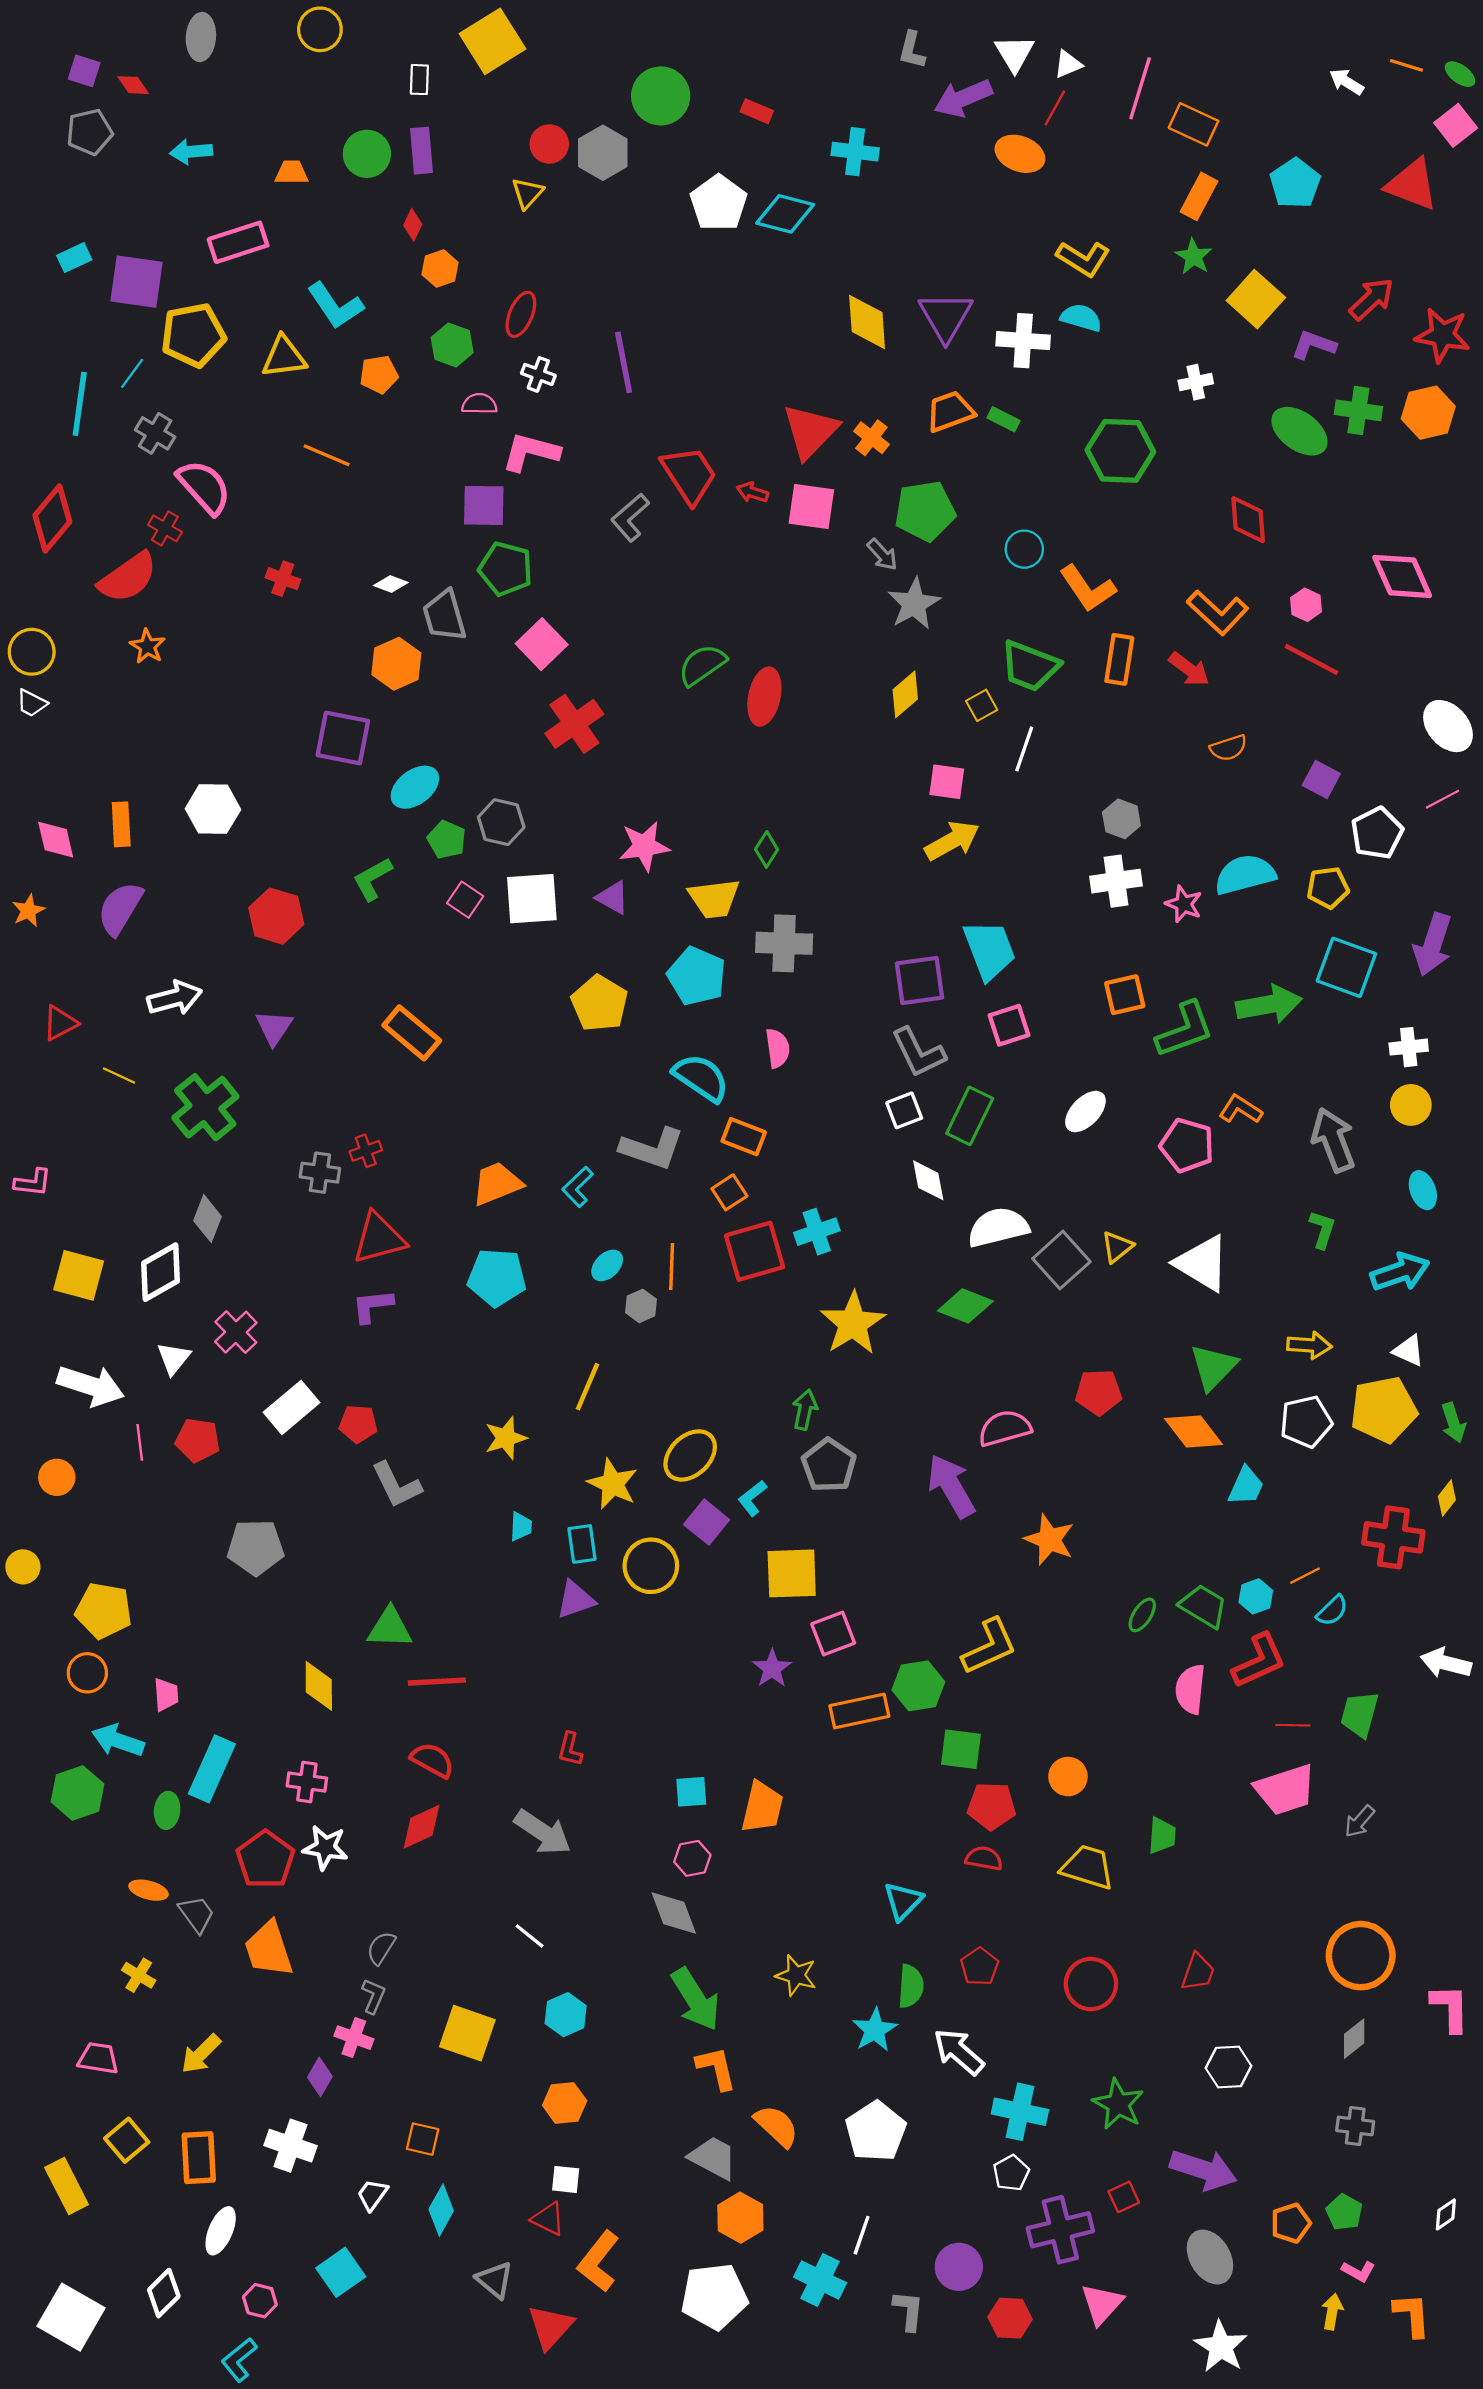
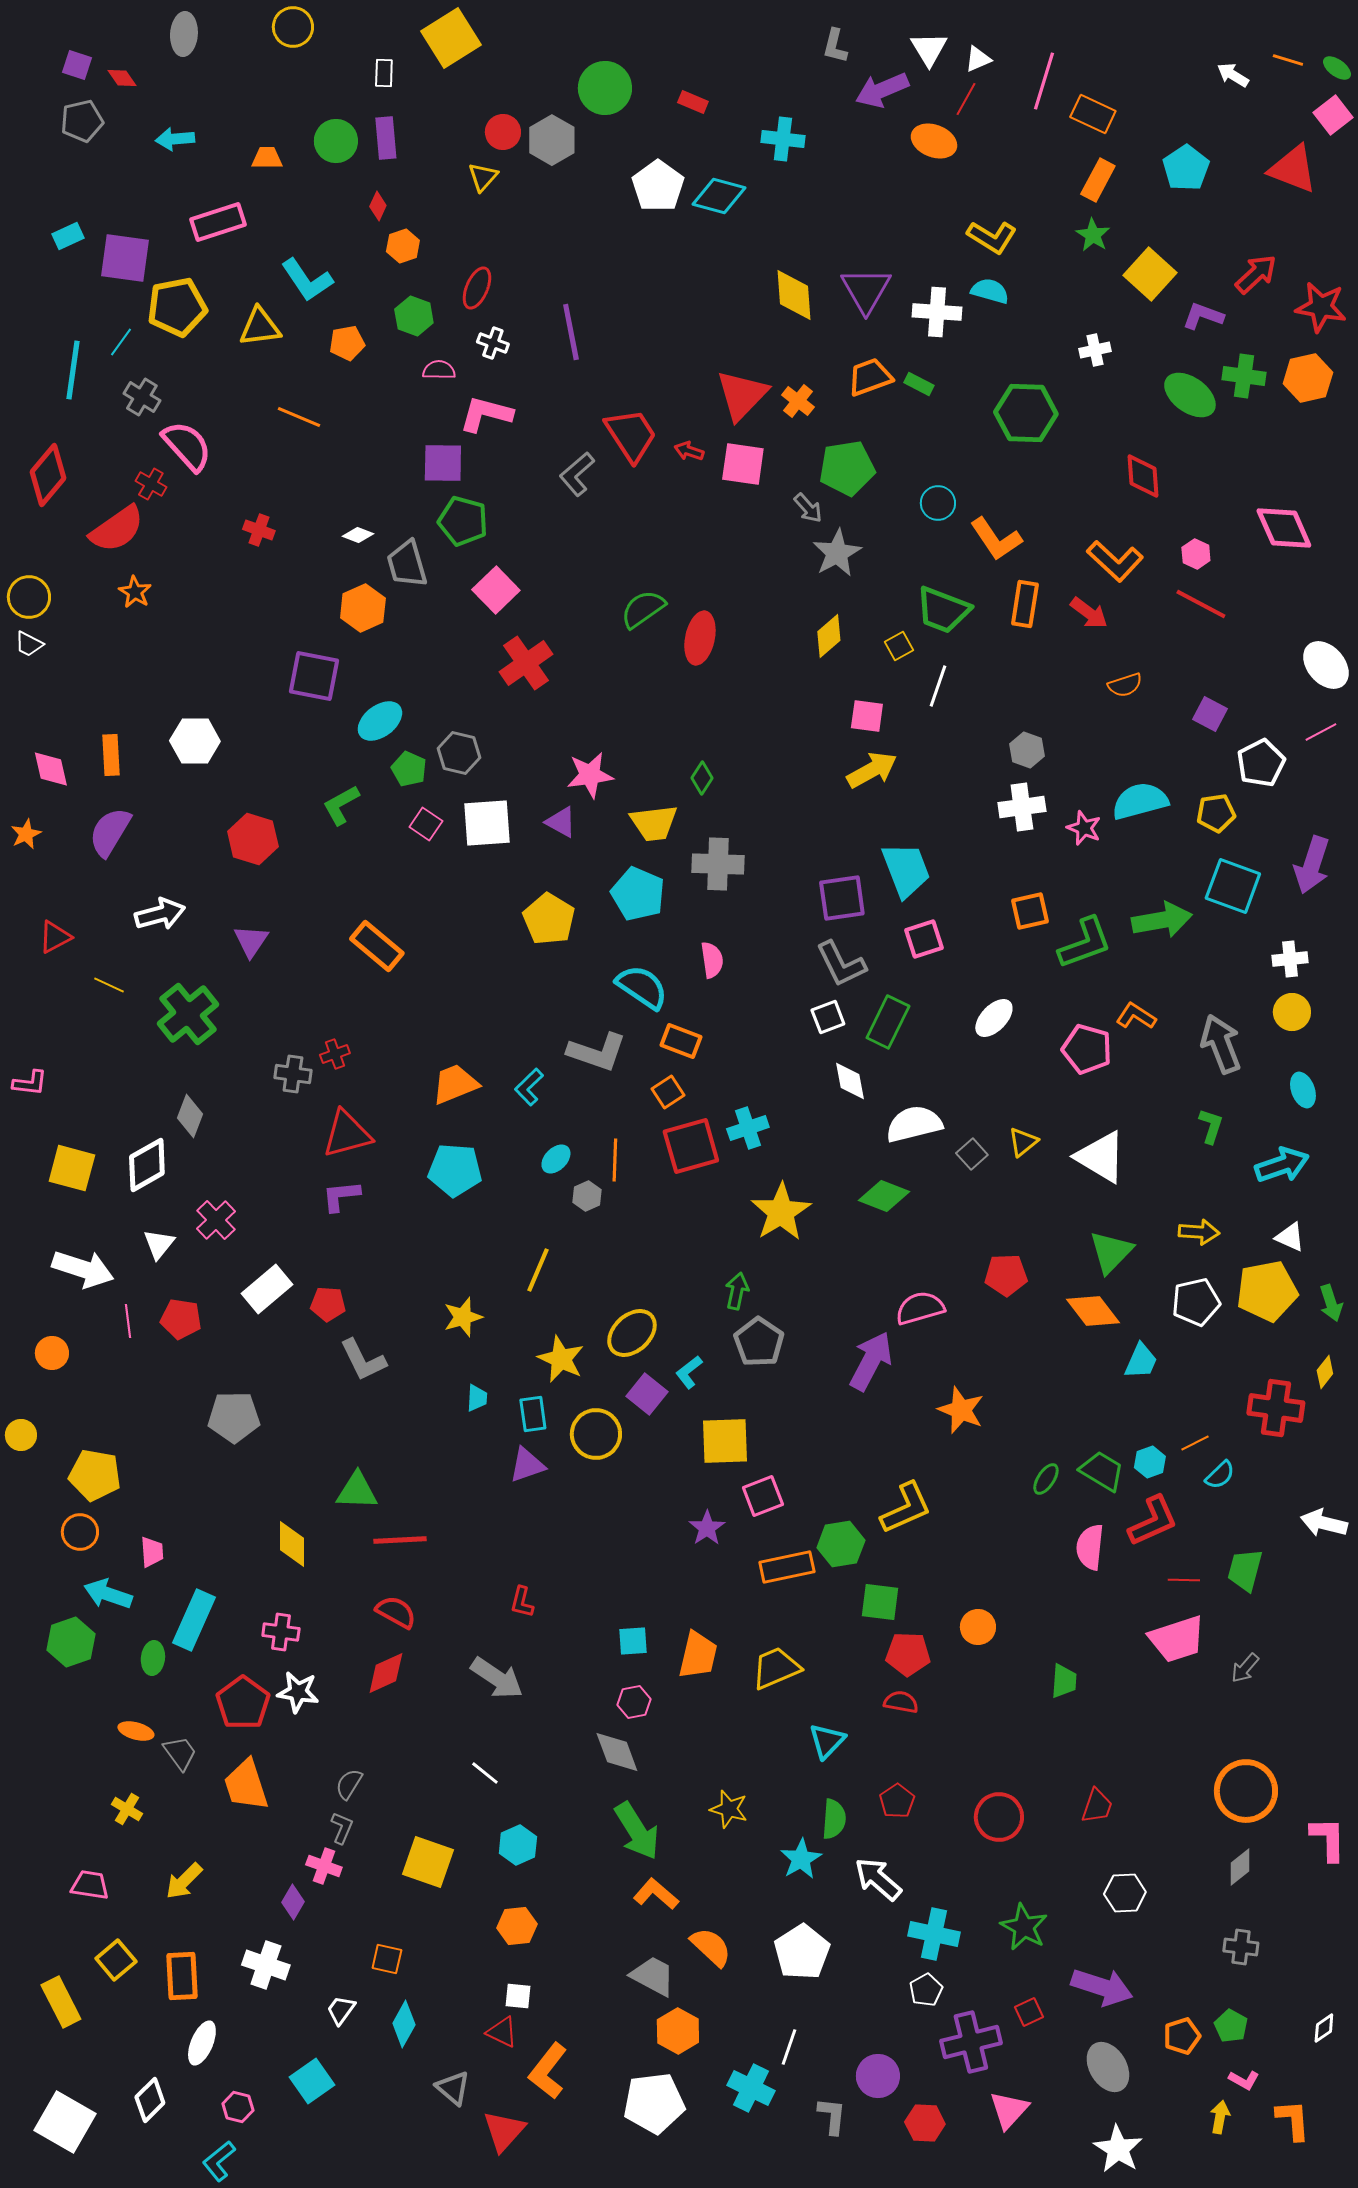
gray square: (1061, 1260) -> (972, 1154), size x0.6
purple arrow: (951, 1486) -> (871, 1361), turned 58
yellow trapezoid: (1088, 1867) -> (776, 1668), moved, turned -40
orange L-shape: (716, 2068) -> (656, 1894), turned -36

